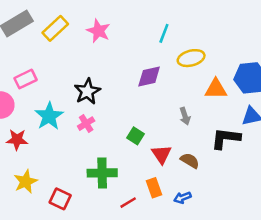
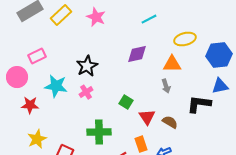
cyan line: (164, 33) -> (149, 19), turned 42
yellow ellipse: (191, 58) -> (185, 39), moved
orange triangle: (216, 89) -> (172, 64), moved
cyan star: (49, 116) -> (56, 86), turned -30

